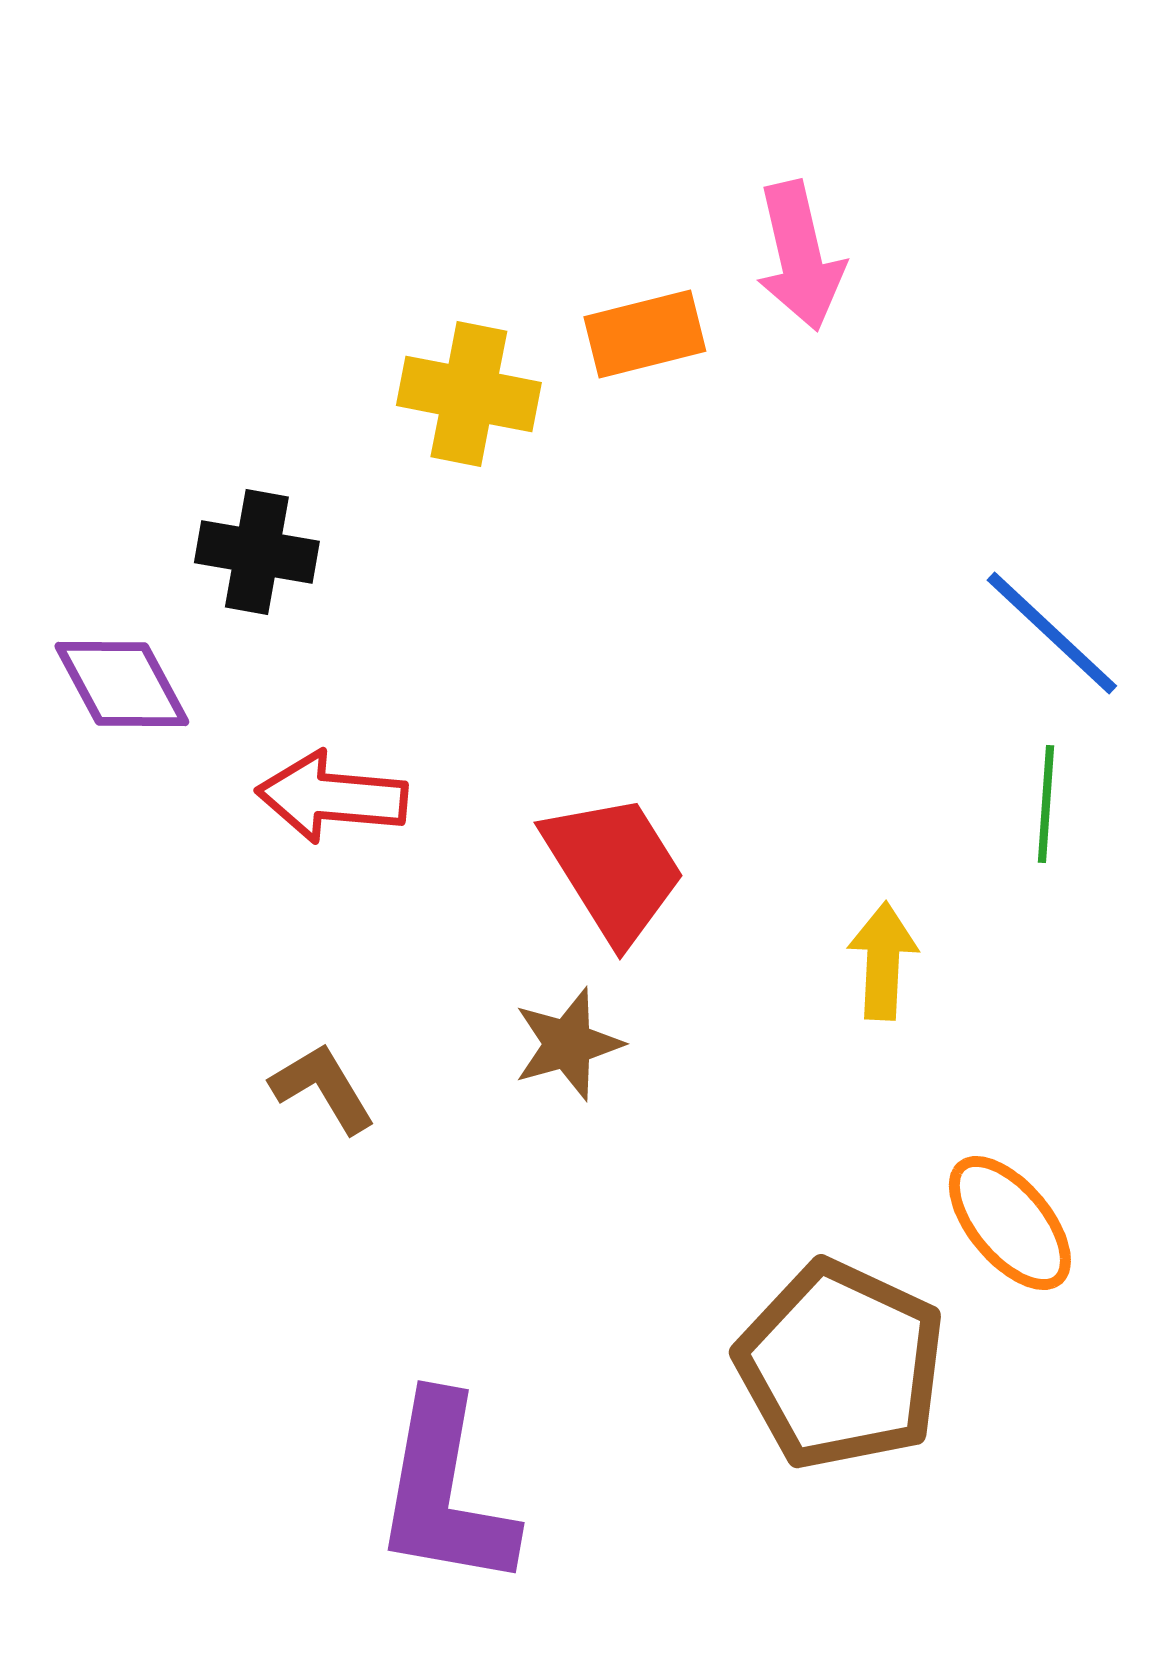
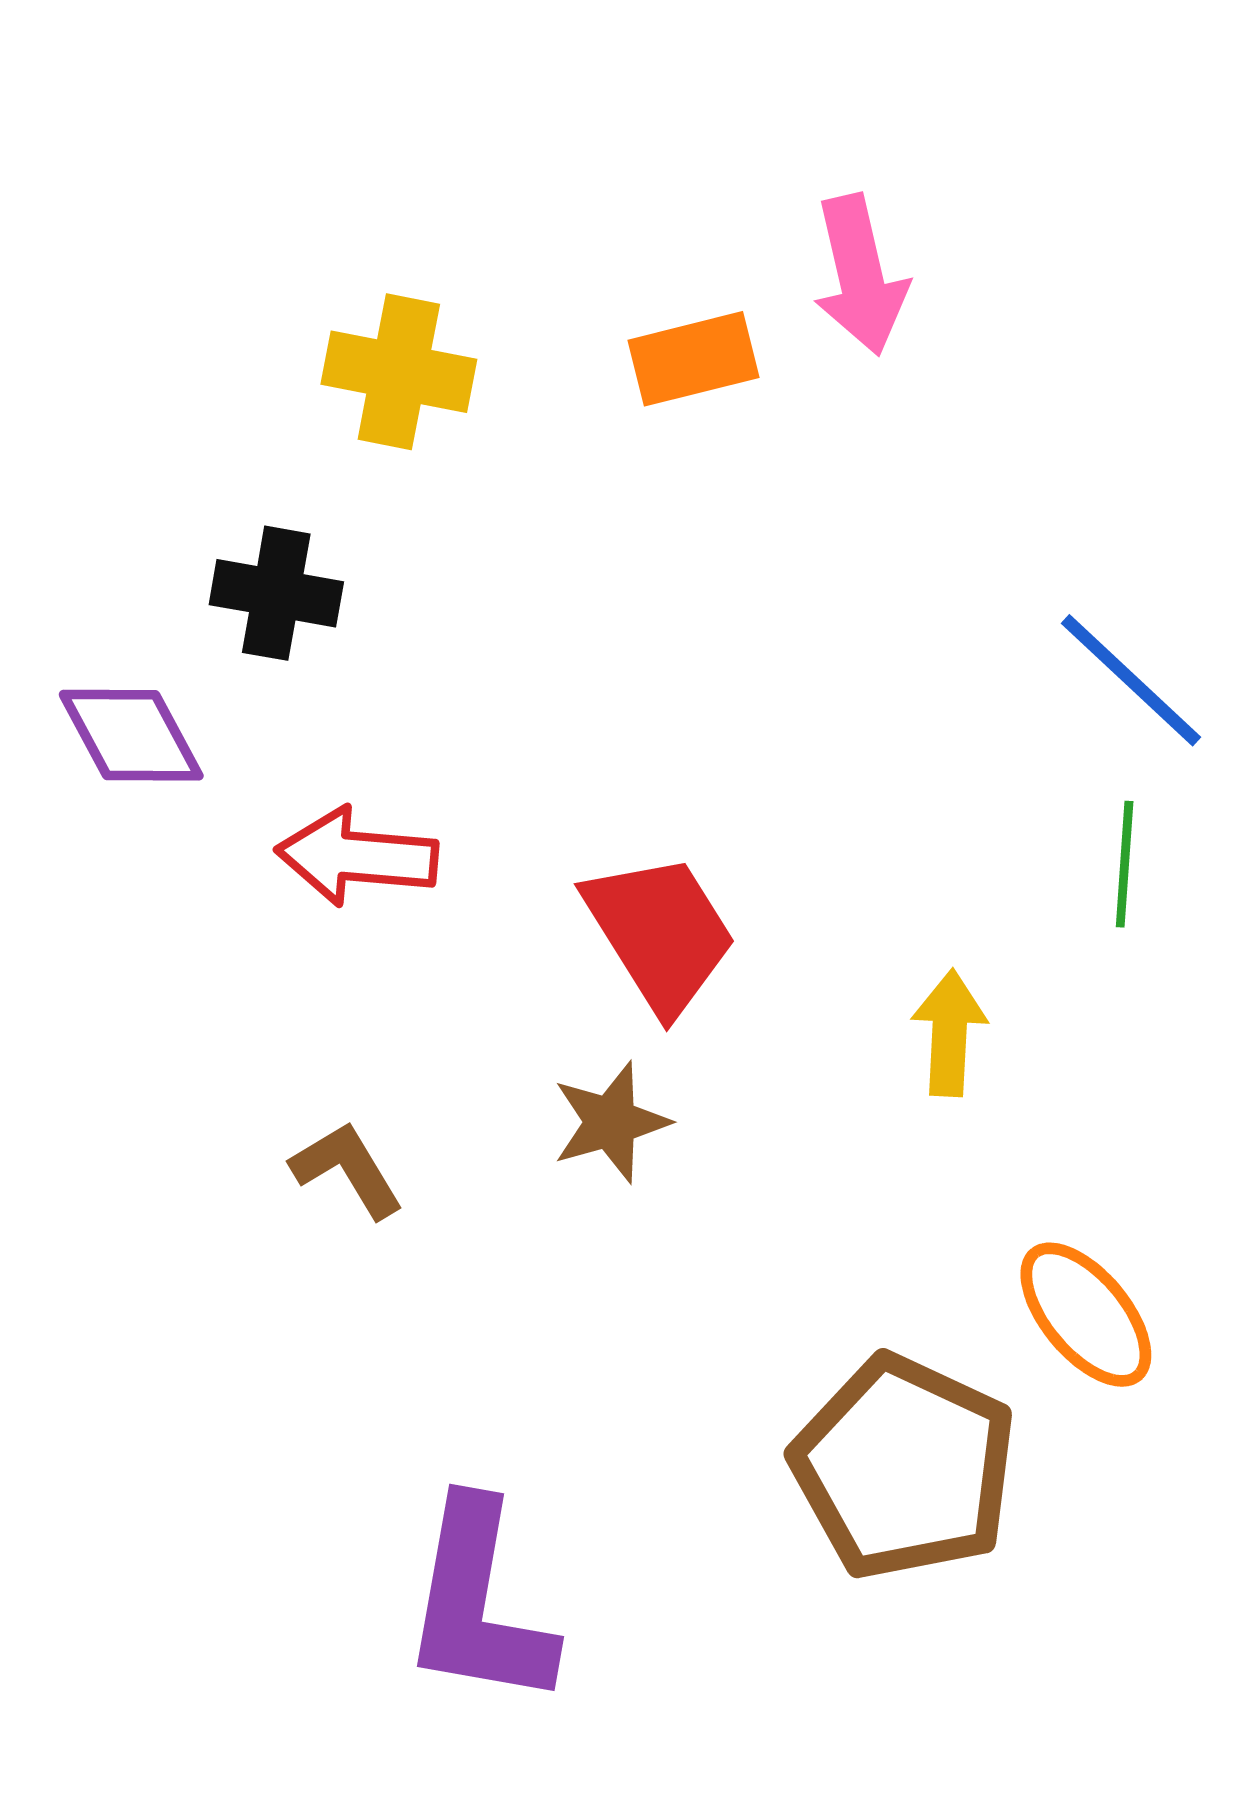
yellow cross: (469, 394) -> (399, 372), moved

